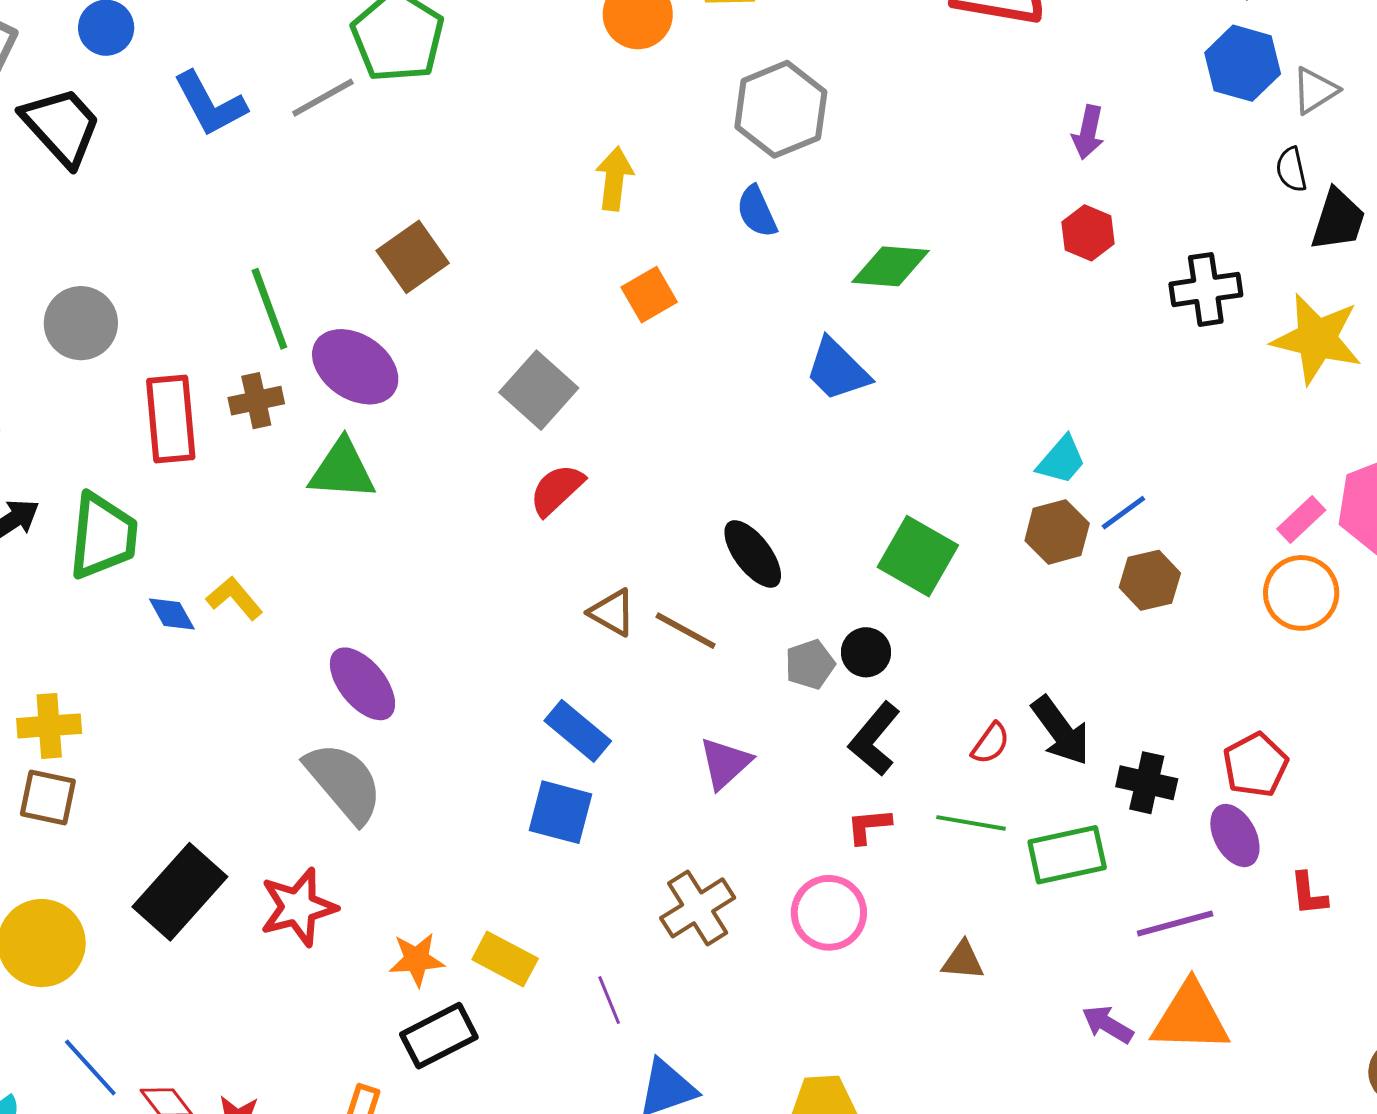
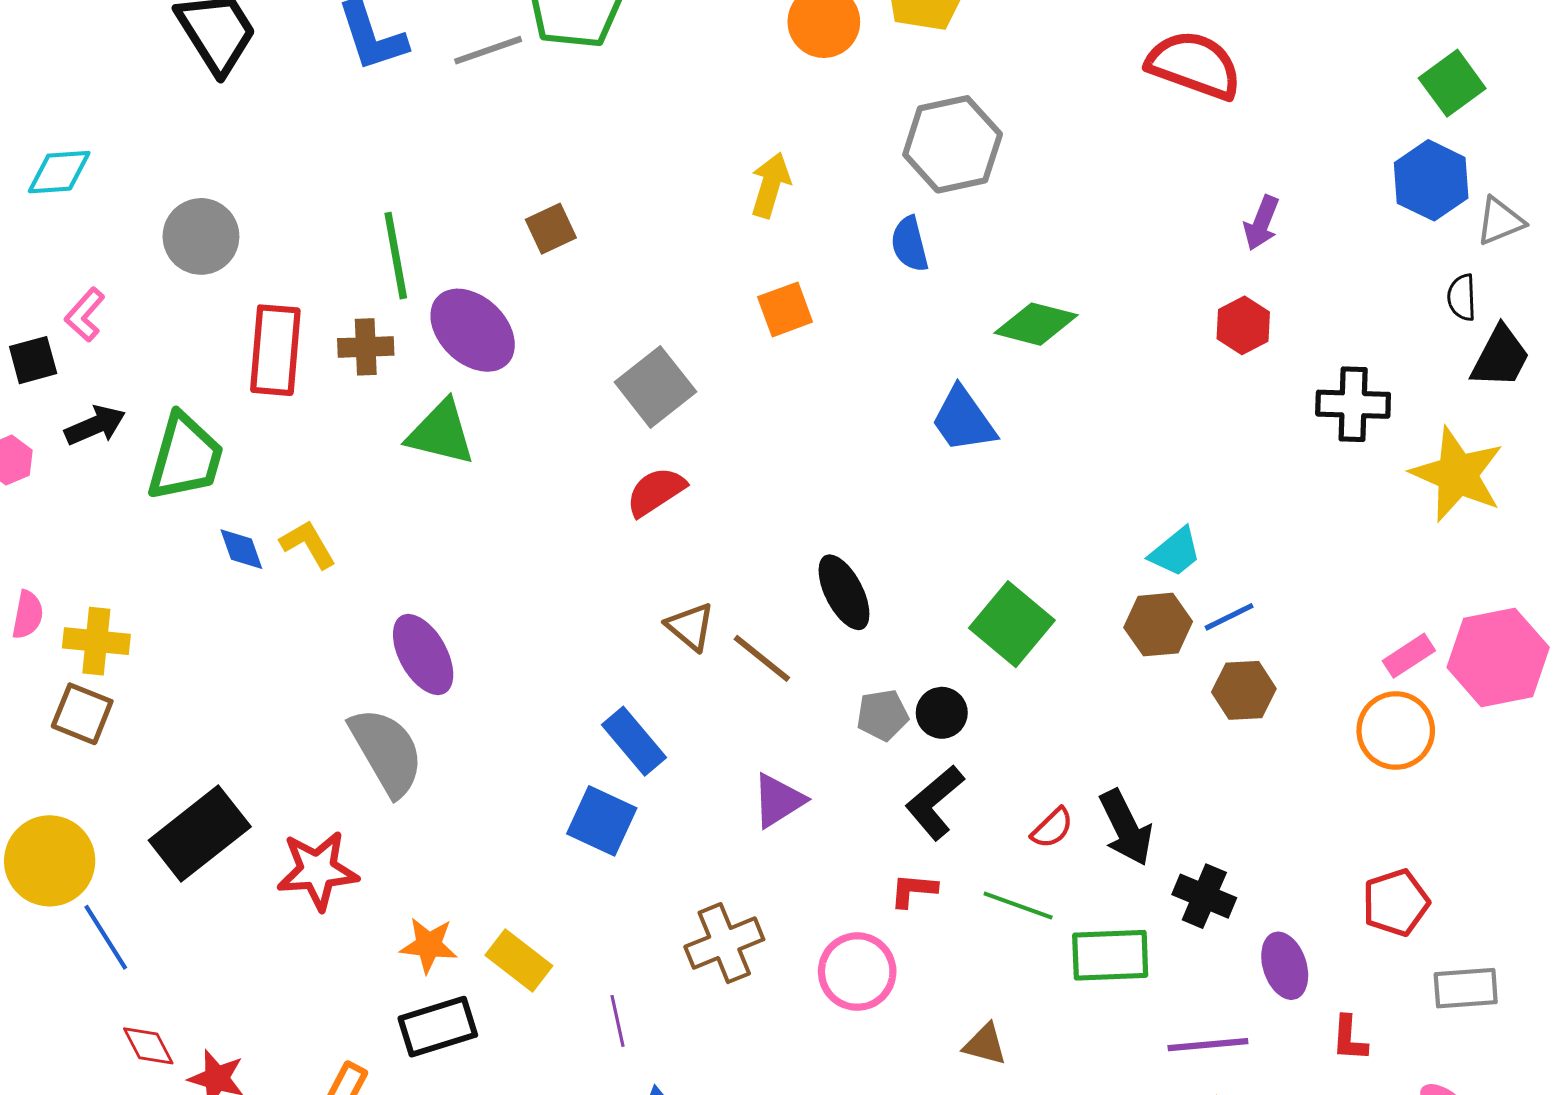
brown square: (413, 257) -> (551, 229), size x0.7
red pentagon: (1255, 765) -> (1396, 903), moved
blue line: (90, 1067) -> (106, 937), moved

